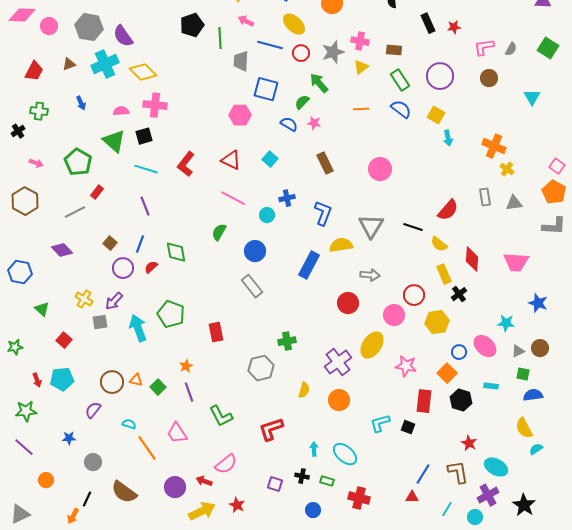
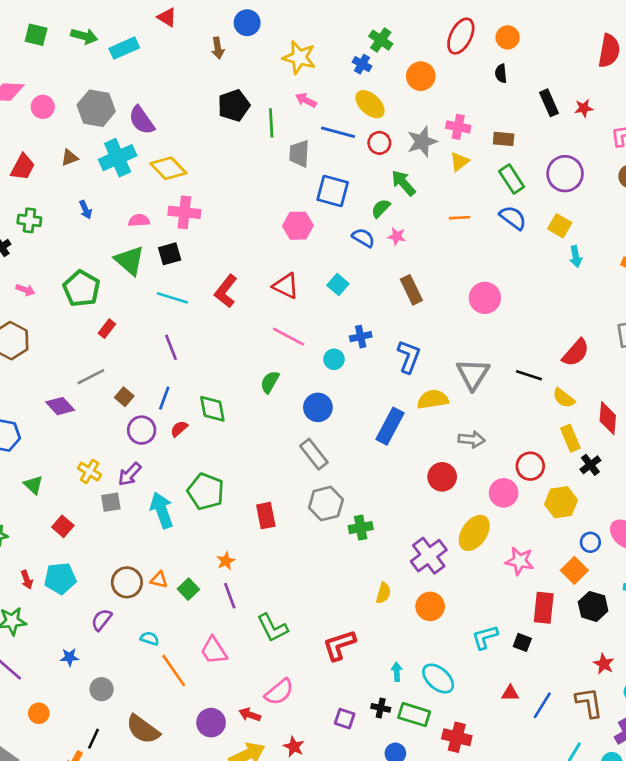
gray line: (75, 212) -> (91, 377), moved
gray hexagon: (261, 368) -> (326, 504), moved
green rectangle: (327, 481) -> (414, 715), size x1.6
red triangle: (412, 497) -> (510, 693), moved

